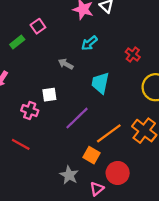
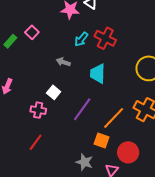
green rectangle: (17, 42) -> (10, 41), moved
red cross: (133, 54) -> (105, 38), moved, size x1.5
white square: (49, 95) -> (54, 92), turned -32
red line: (21, 144) -> (36, 142), turned -72

